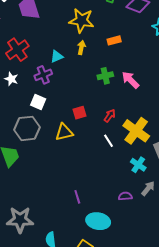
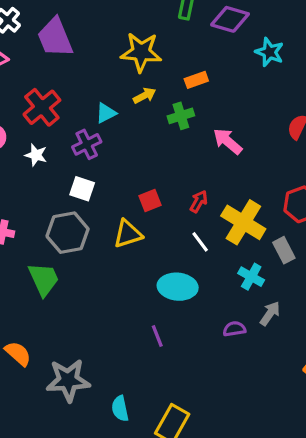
yellow arrow: (81, 48) -> (144, 96), turned 56
green cross: (105, 76) -> (181, 116), moved
cyan ellipse: (98, 221) -> (178, 287), moved

